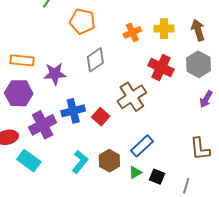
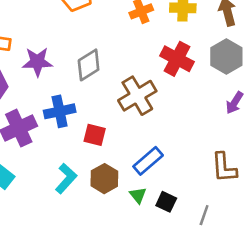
gray diamond: (95, 60) -> (89, 65), moved
red square: (101, 117) -> (95, 135), moved, turned -30
green triangle: (135, 172) -> (138, 195), turned -40

